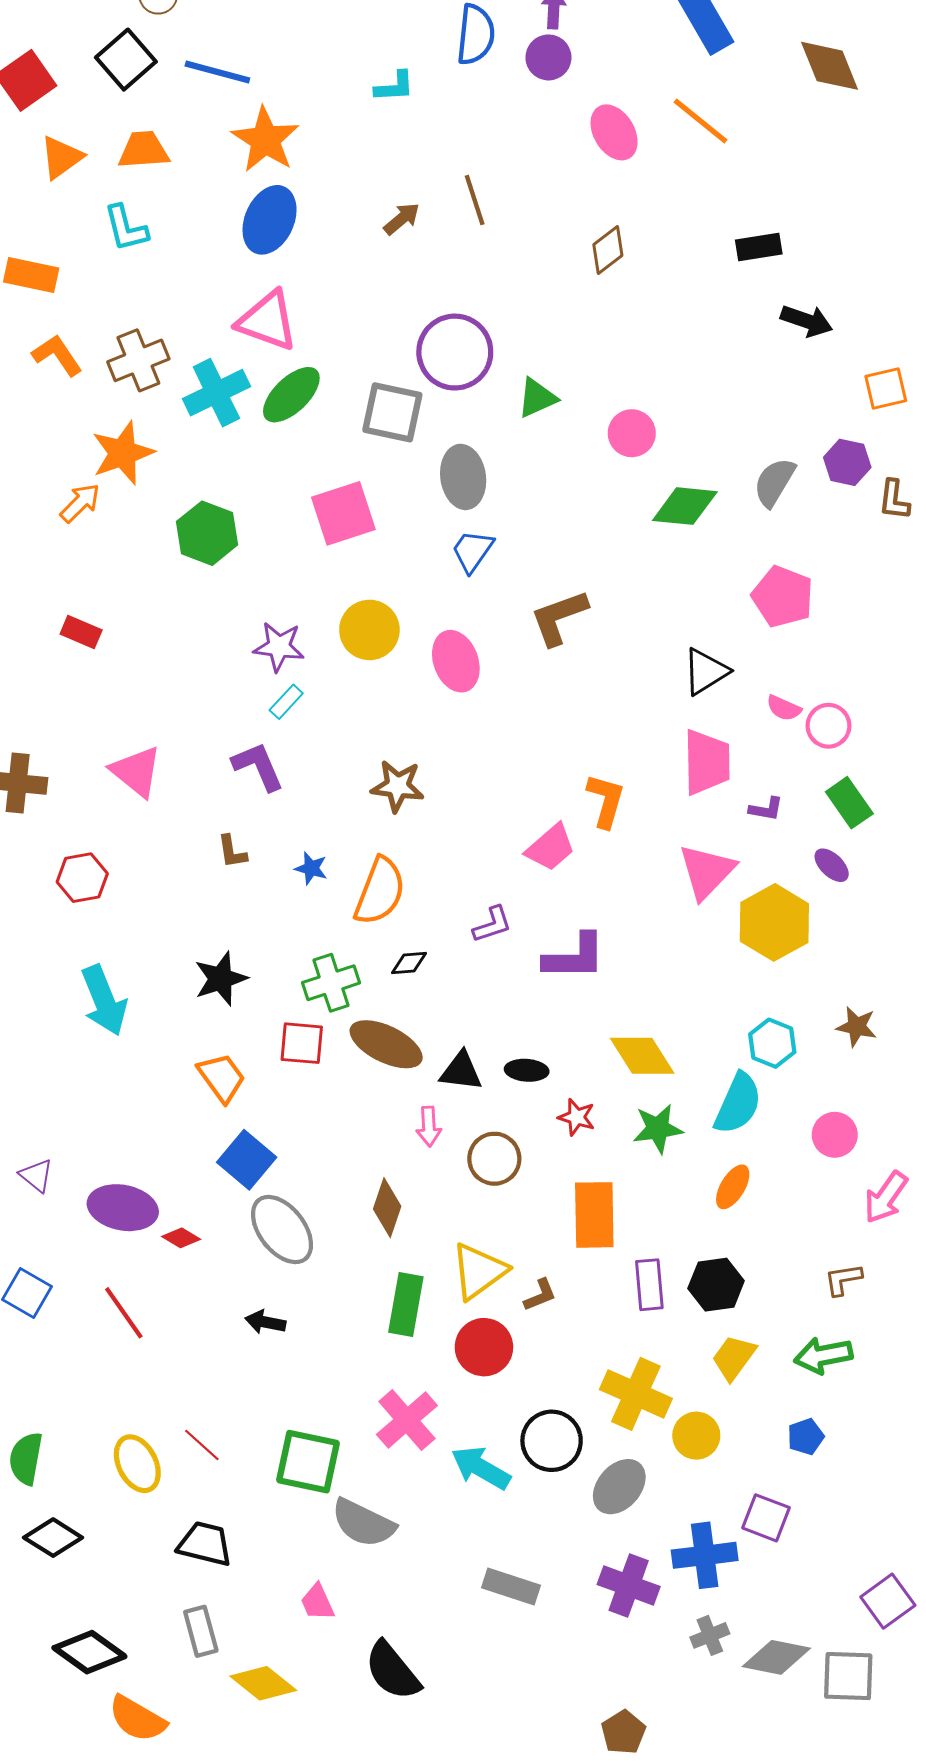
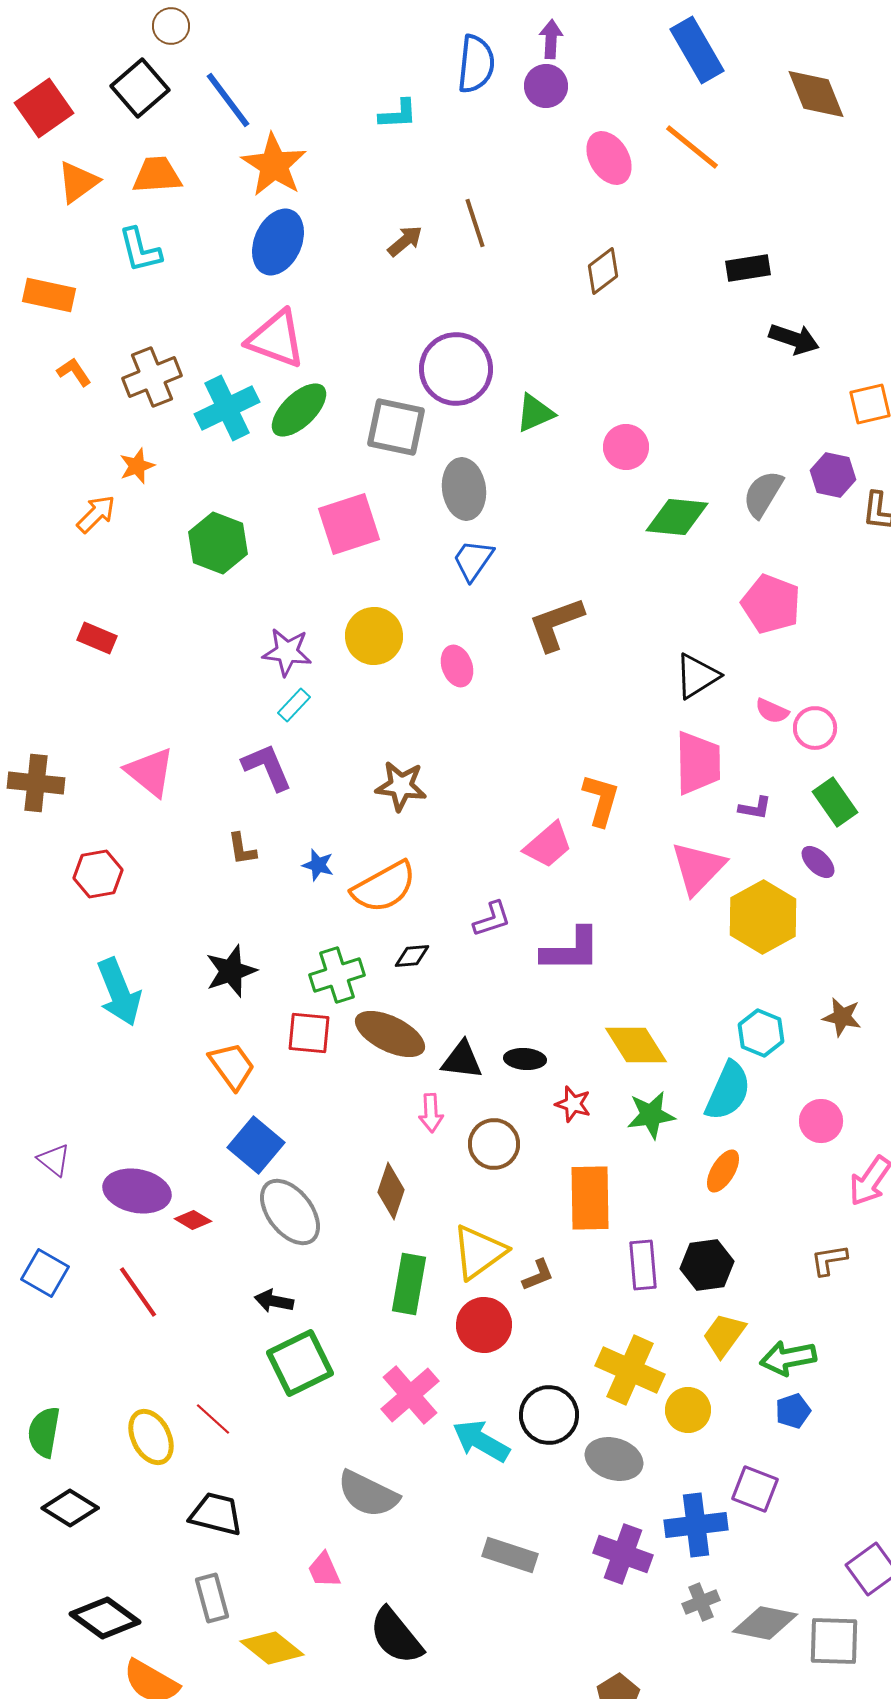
blue line: (217, 72) -> (228, 100), turned 38
orange L-shape: (57, 355) -> (74, 372), size x0.7
orange star: (123, 453) -> (137, 466), size x0.6
pink ellipse: (456, 661) -> (457, 666), size x0.7
orange semicircle: (380, 891) -> (384, 887), turned 40
green arrow: (823, 1355) -> (788, 1358), moved
green square: (308, 1462) -> (300, 1363), moved, turned -38
gray ellipse: (619, 1487) -> (614, 1459), turned 66

